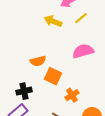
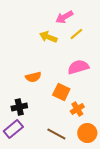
orange square: (53, 76) -> (61, 92), moved
orange cross: (72, 95) -> (77, 109), moved

